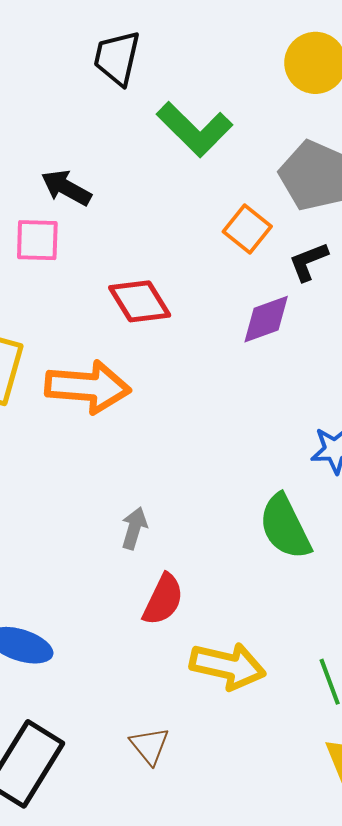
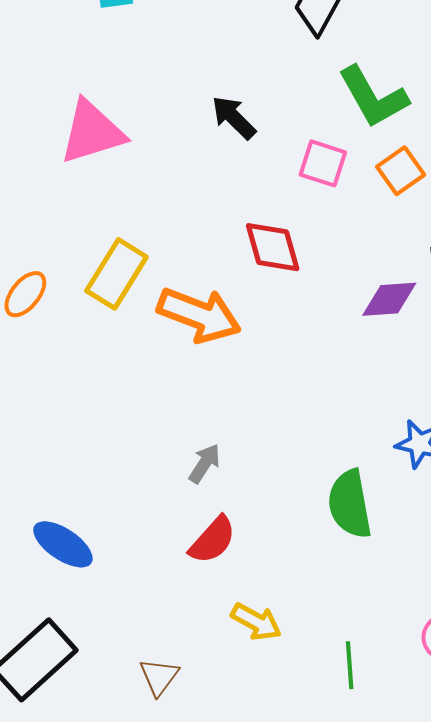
orange square: (247, 229) -> (401, 171), moved
pink square: (37, 240) -> (323, 163), moved
yellow arrow: (228, 666) -> (256, 622), size x0.7

